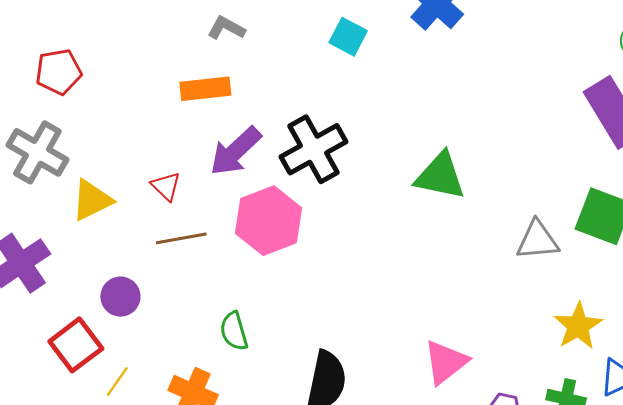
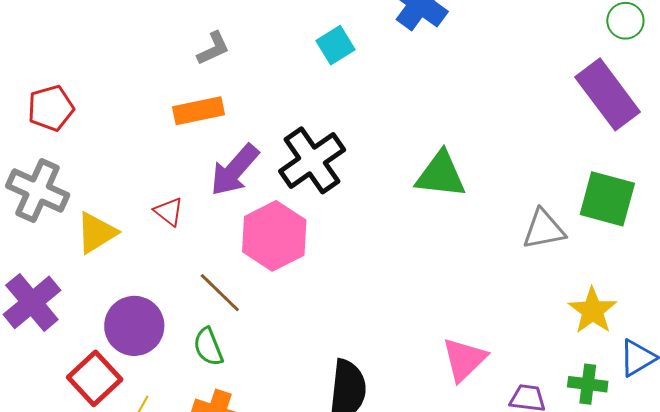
gray L-shape: (226, 28) -> (213, 48), turned 132
cyan square: (348, 37) -> (335, 45), turned 36
brown line: (181, 238) -> (220, 293), moved, turned 60
purple circle: (120, 297) -> (134, 326), size x1.5
green semicircle: (234, 331) -> (208, 347), moved

